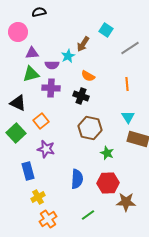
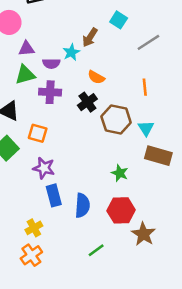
black cross: (81, 96) -> (87, 102), turned 35
orange square: (41, 121) -> (38, 133), turned -35
brown hexagon: (90, 128) -> (116, 120), moved
blue rectangle: (28, 171) -> (54, 195), moved
brown star: (126, 202) -> (143, 234), turned 30
orange cross: (48, 219) -> (31, 255), moved

